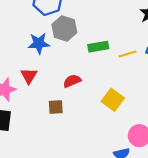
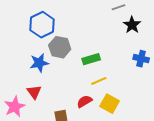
yellow line: (127, 54) -> (99, 81), moved
red semicircle: (72, 81) -> (84, 101), moved

